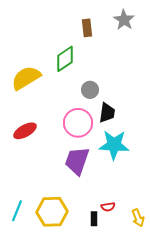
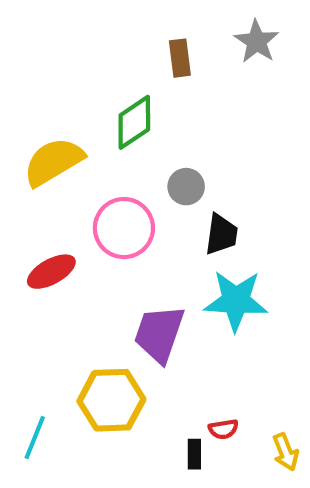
pink circle: (78, 123) -> (124, 228), moved
yellow hexagon: (52, 212) -> (111, 400), moved

